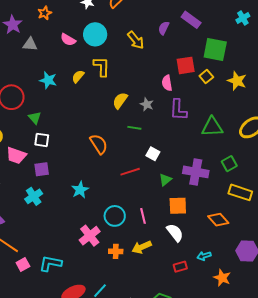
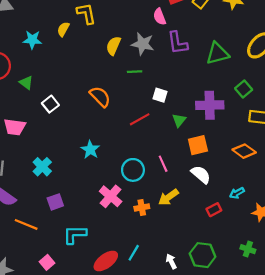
gray star: (147, 104) -> (143, 44), size x1.5
white square: (42, 140) -> (50, 104), moved, turned -35
purple square: (42, 169) -> (55, 202), moved
pink square: (23, 265) -> (47, 262), moved

